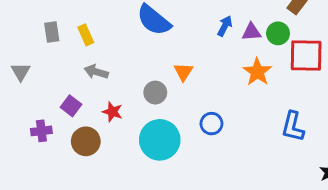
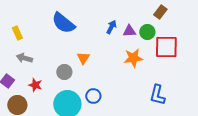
orange star: (257, 72) -> (133, 58), turned 30
blue circle: (211, 124) -> (93, 96), moved

